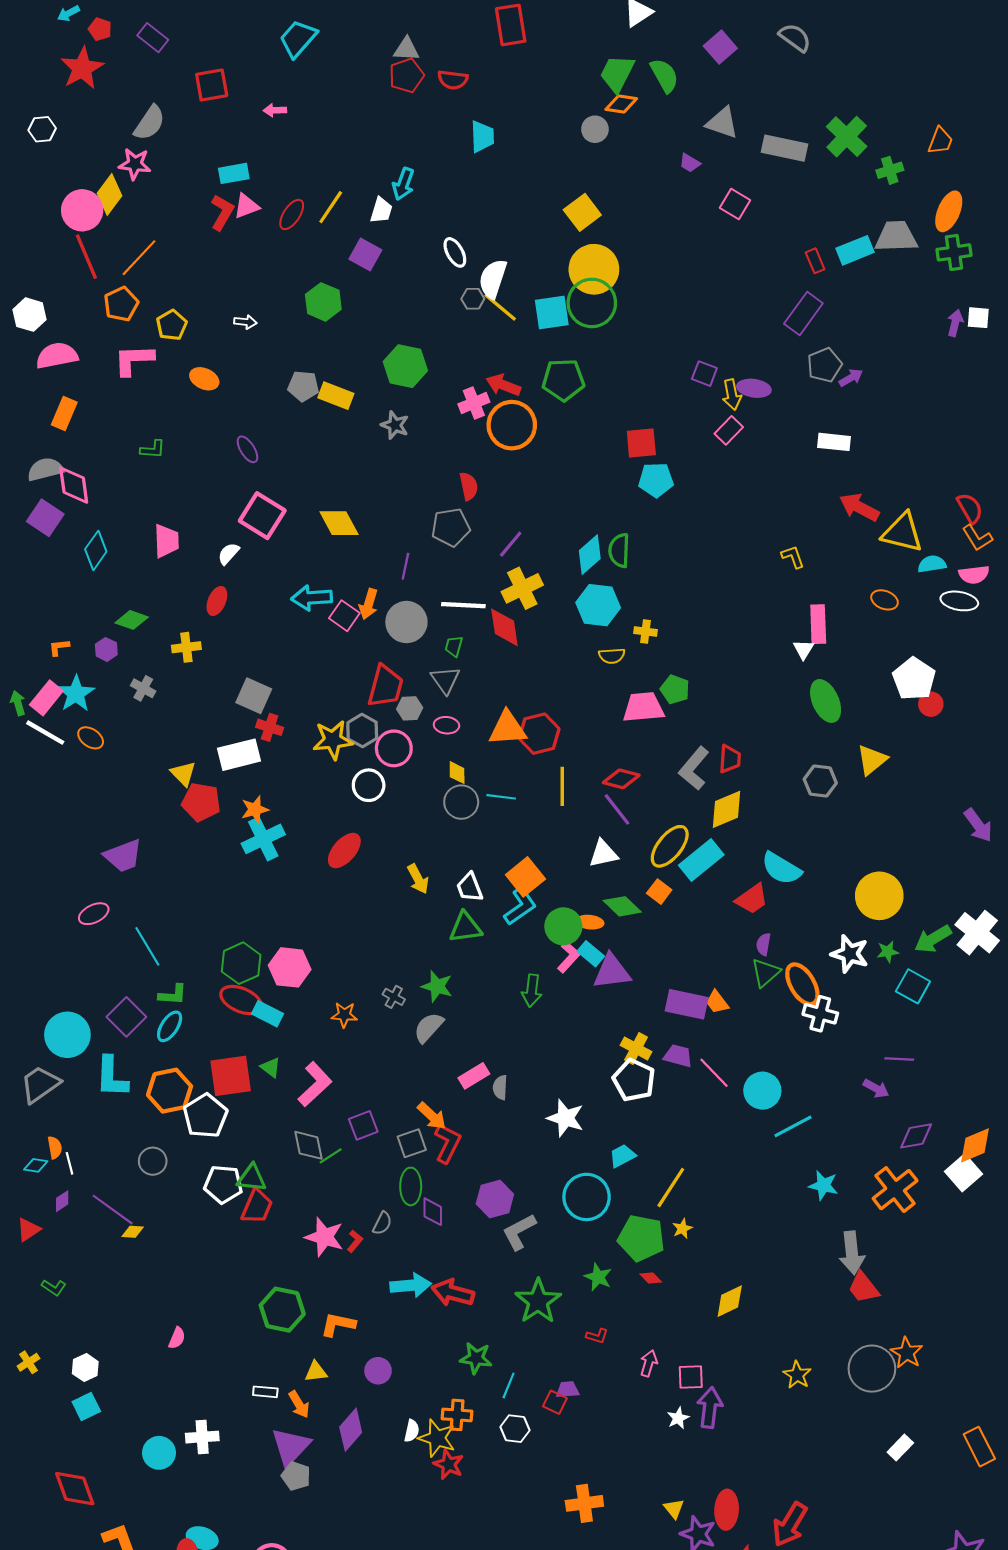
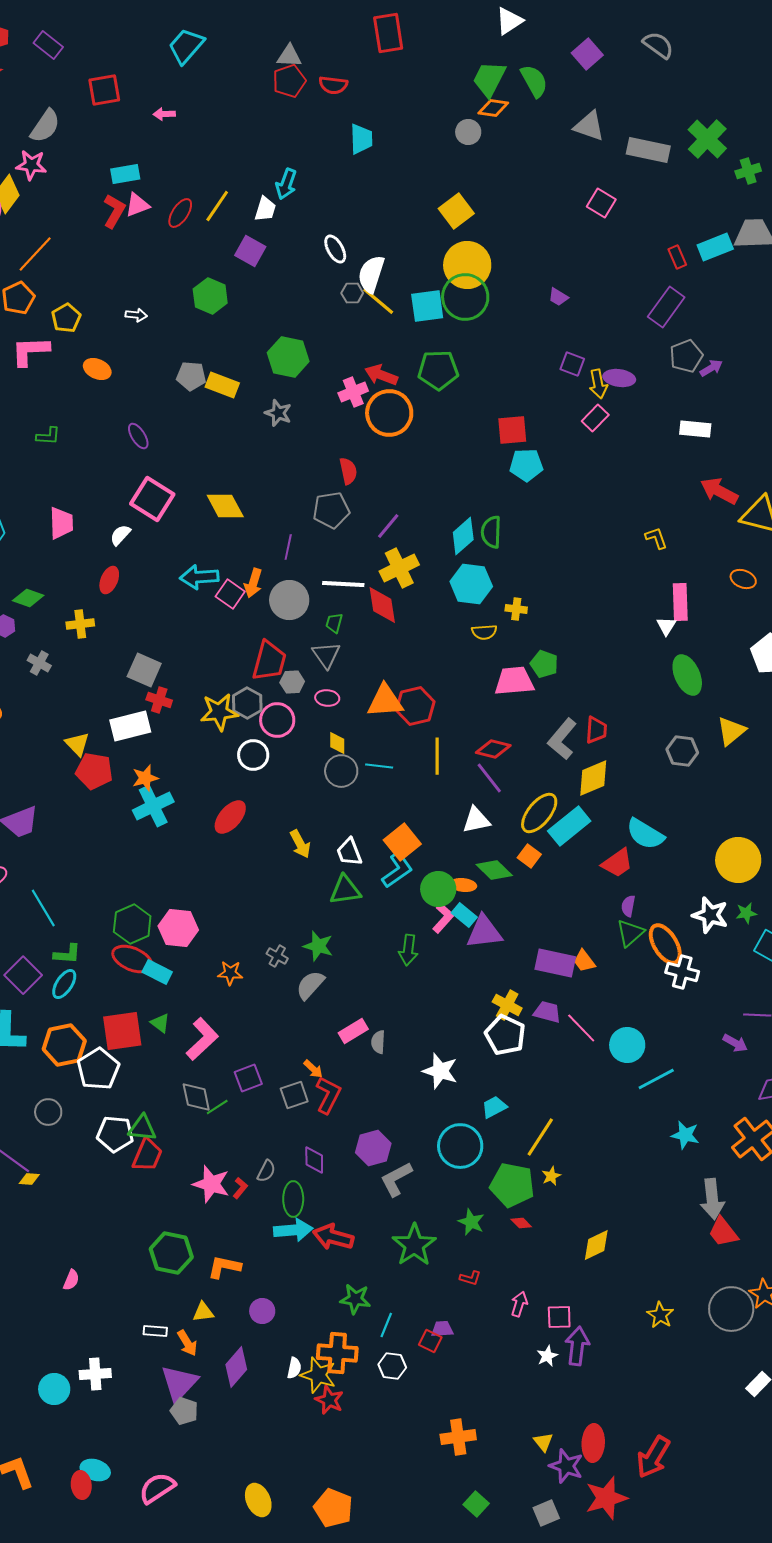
purple trapezoid: (690, 163) -> (558, 297), moved
orange arrow: (432, 1116) -> (313, 1069), size x0.7
green ellipse: (411, 1186) -> (293, 1199), moved
orange cross: (457, 1415) -> (337, 1353), size x1.4

